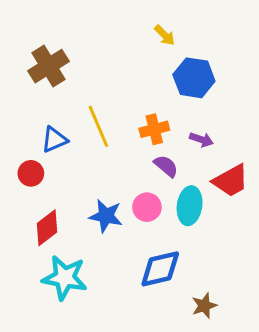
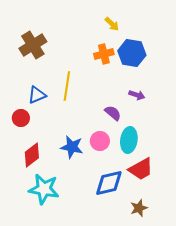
yellow line: (98, 126) -> (67, 86), turned 32
orange cross: (154, 129) -> (104, 54), moved
red trapezoid: (231, 181) -> (141, 169), moved

